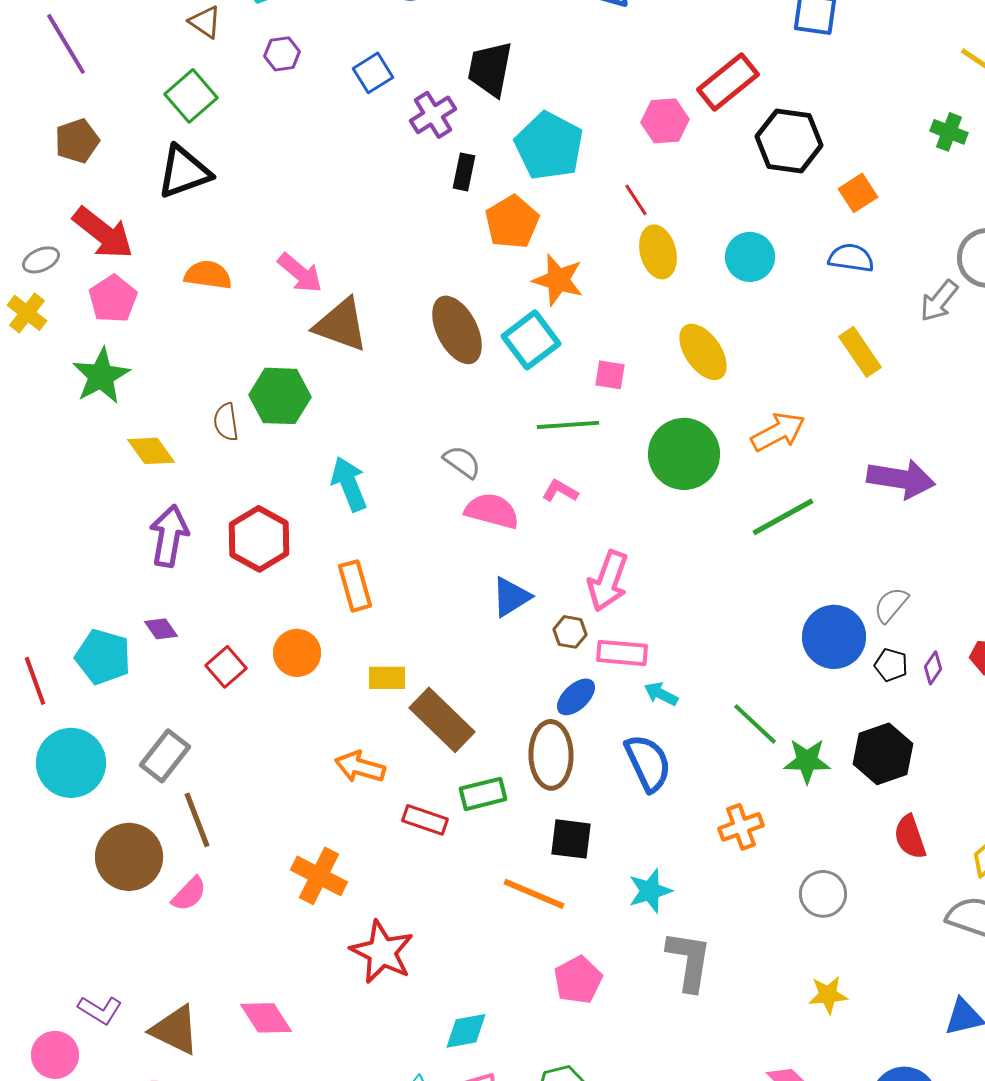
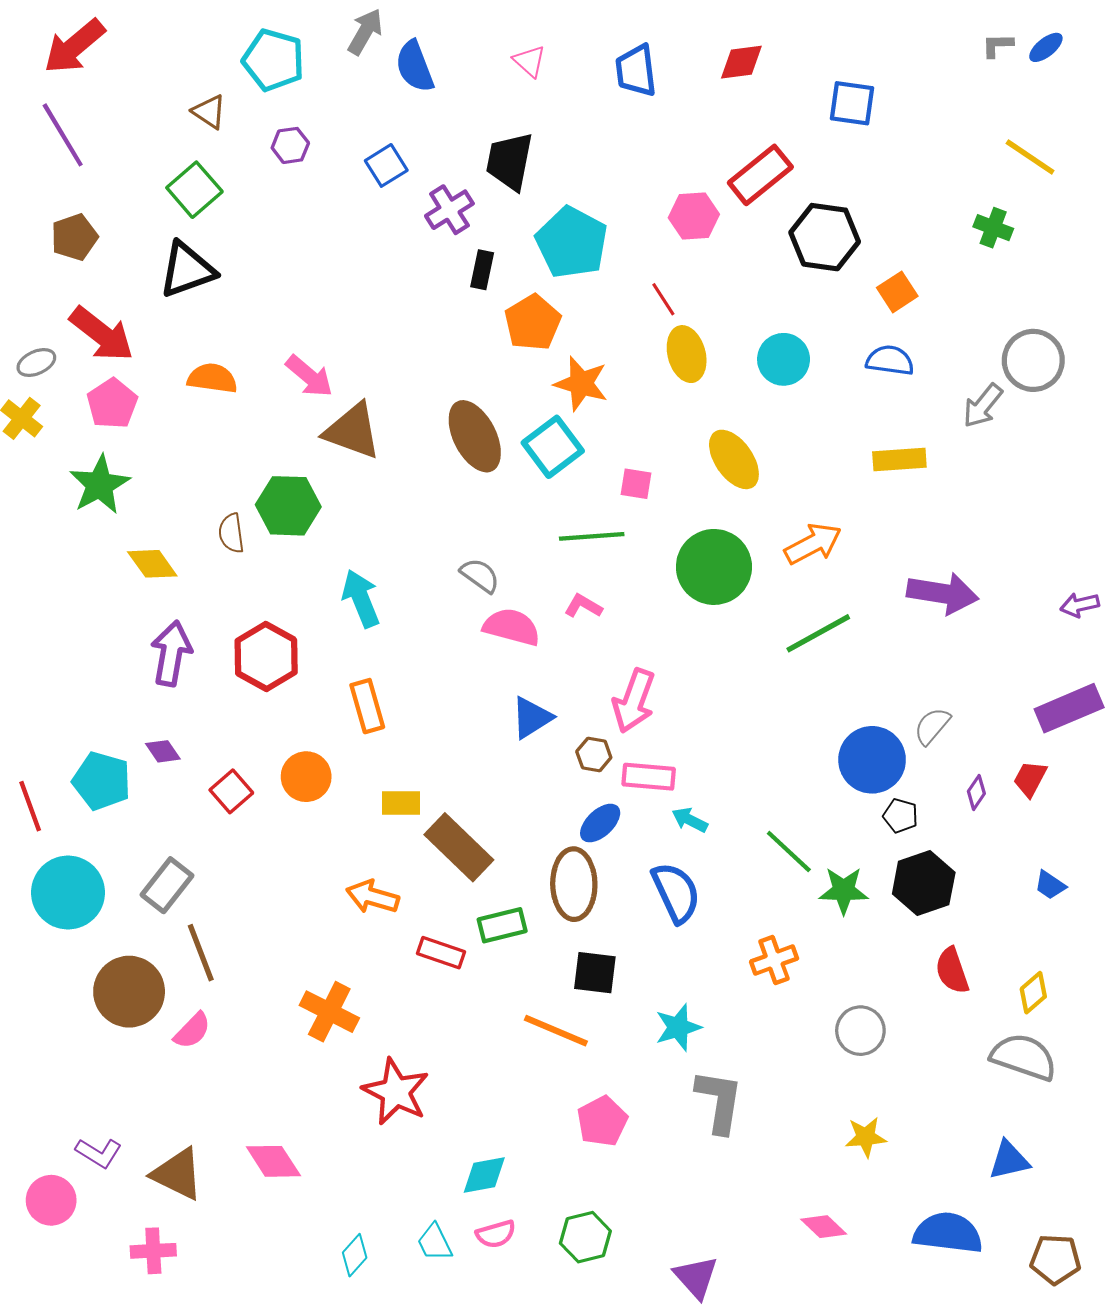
yellow rectangle: (860, 352) -> (899, 459), turned -60
black pentagon: (891, 665) -> (900, 816), moved

